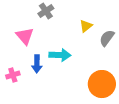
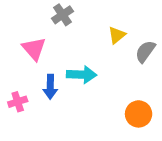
orange circle: (102, 84) -> (139, 114), size x0.7

